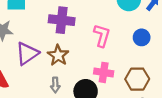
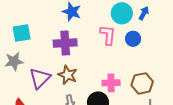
pink L-shape: (102, 36) -> (108, 35), moved
blue circle: (142, 37) -> (133, 39), moved

